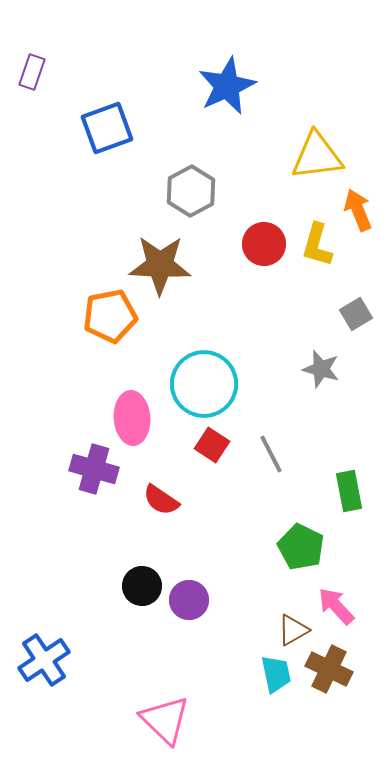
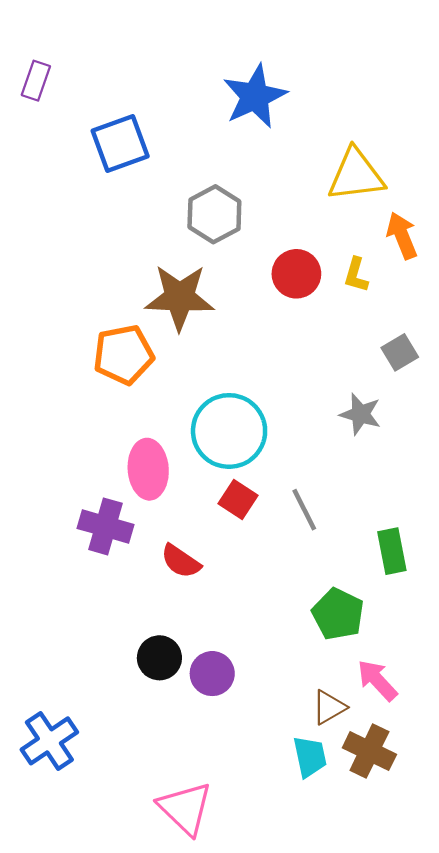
yellow L-shape: (317, 245) -> (356, 275), size x0.7

